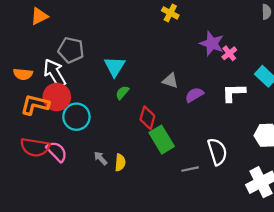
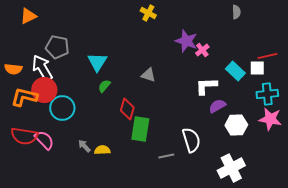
purple semicircle: (194, 95) -> (217, 106), moved
green rectangle: (162, 140) -> (140, 129), turned 40
yellow semicircle: (120, 163) -> (102, 150), turned -98

